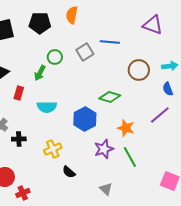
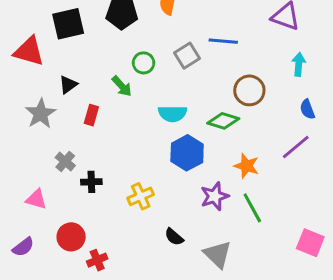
cyan arrow: (170, 66) -> (299, 64), moved, turned -77
brown circle: (139, 70) -> (249, 90), moved
green arrow: (40, 73) -> (122, 86), turned -70
cyan semicircle: (47, 107) -> (173, 114), moved
black semicircle: (69, 172) -> (174, 237), moved
gray triangle: (106, 189) -> (217, 254), size x1.5

